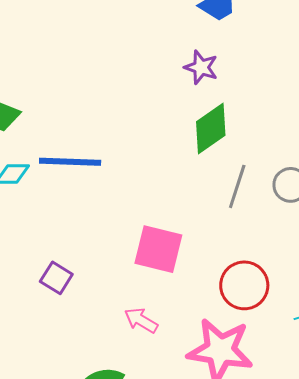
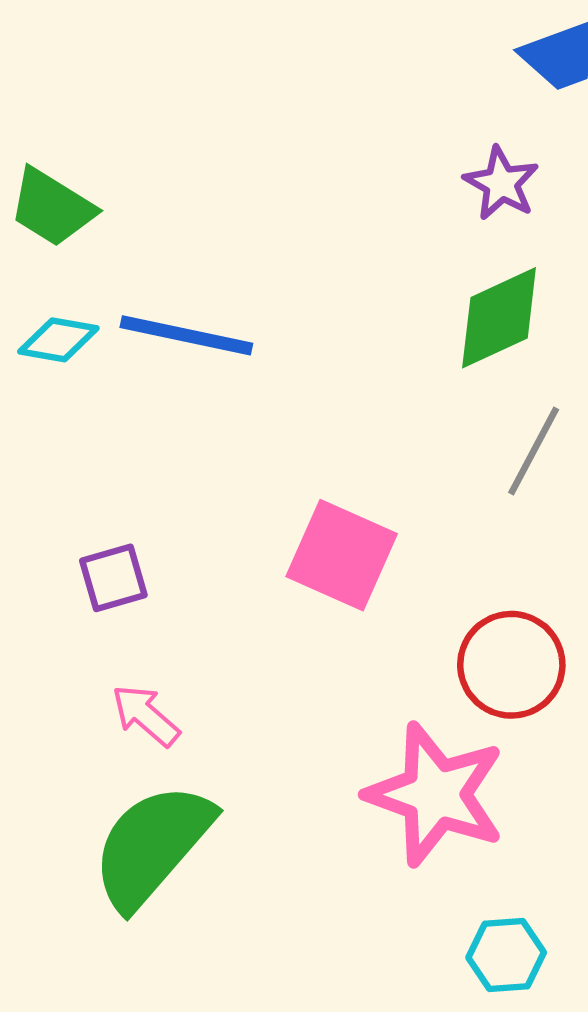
purple square: (56, 278) -> (113, 578), turned 32
pink arrow: (141, 320) -> (146, 715), moved

